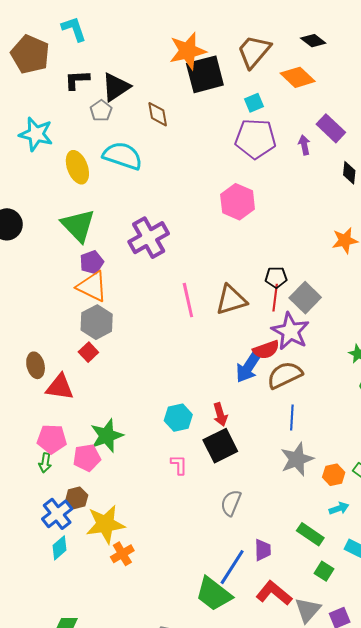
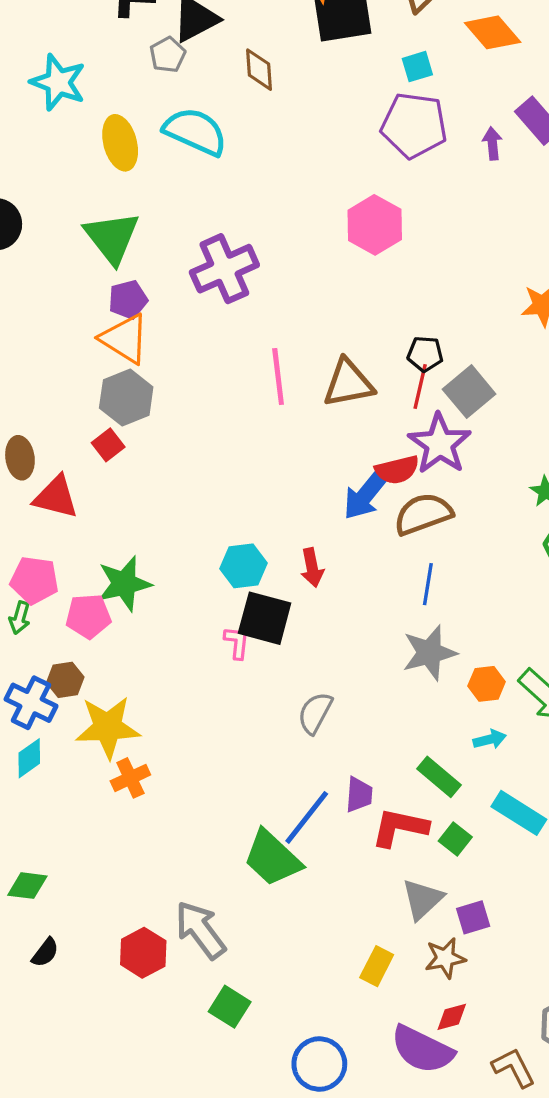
black square: (220, 446) -> (265, 618), moved, turned 36
blue cross: (57, 514) -> (31, 703), turned -32
red L-shape: (274, 593) -> (400, 827), moved, turned -33

